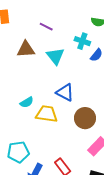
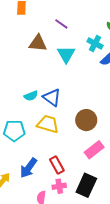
blue triangle: (65, 92) -> (52, 97), moved
yellow trapezoid: (47, 114) -> (48, 124), moved
cyan pentagon: (18, 152) -> (14, 131), moved

